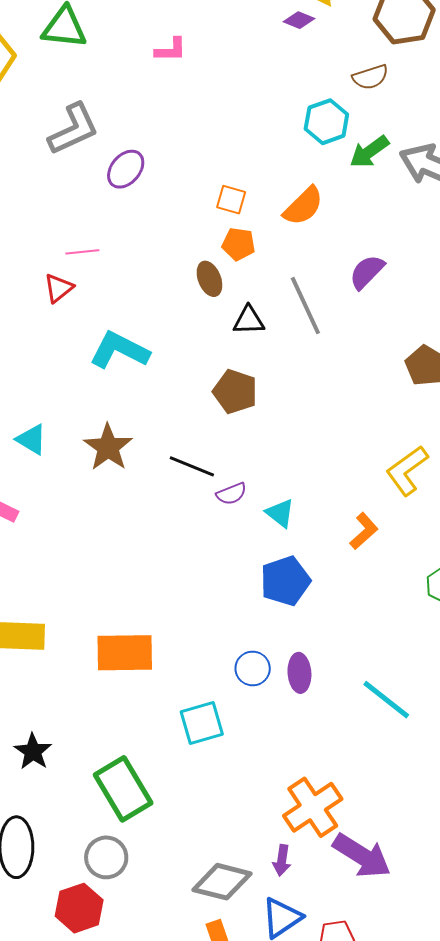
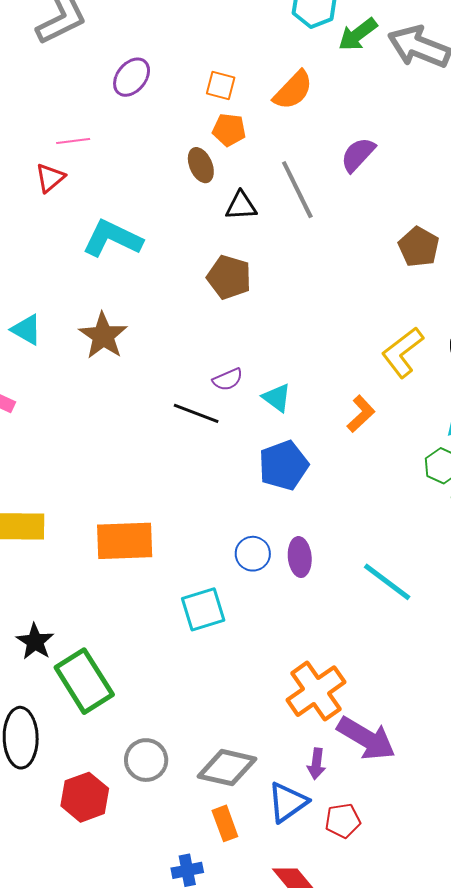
purple ellipse: (126, 169) -> (132, 77), moved
black line: (192, 466) -> (196, 413), moved
green rectangle: (123, 789) -> (84, 681), moved
gray circle: (106, 857) -> (146, 760), moved
purple arrow: (282, 860) -> (316, 764), moved

